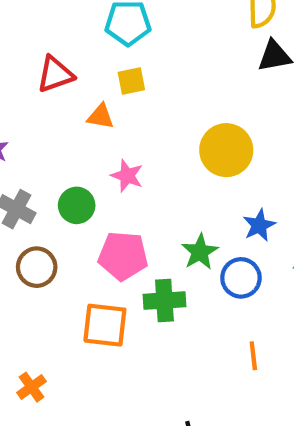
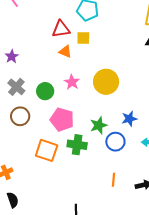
red triangle: (55, 74) -> (61, 29), moved
yellow circle: (226, 150) -> (106, 82), moved

